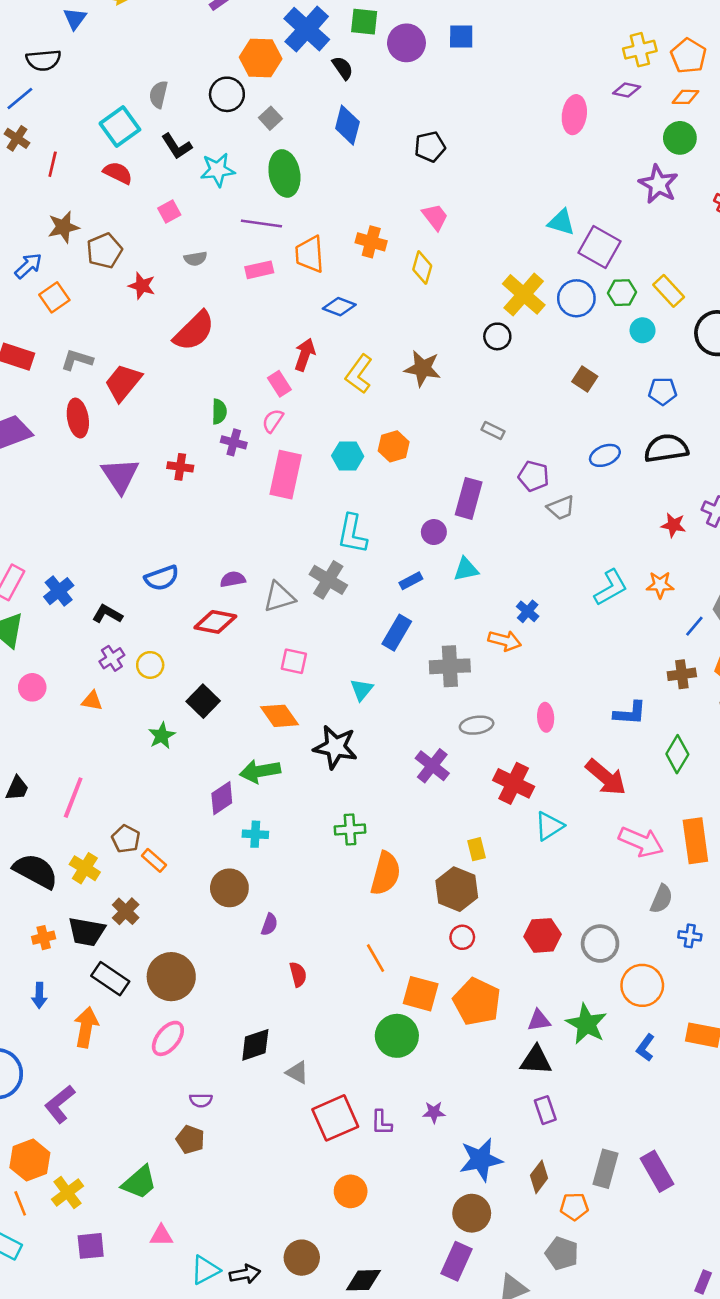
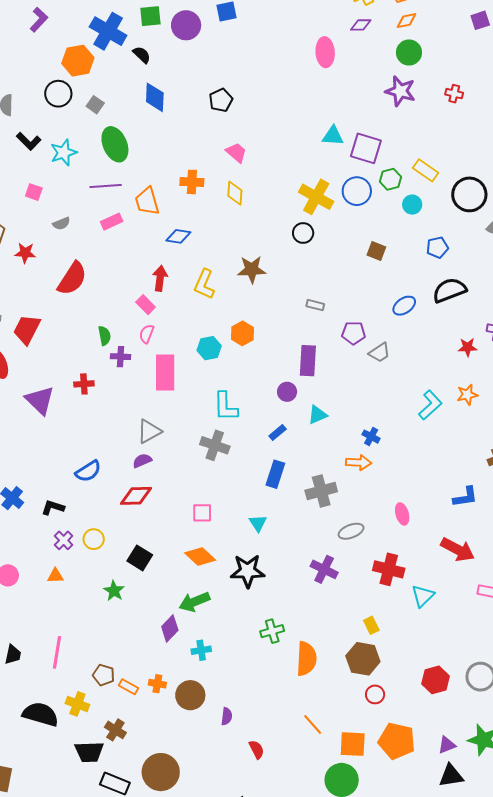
pink square: (169, 212) -> (34, 192), turned -30
gray triangle: (279, 597) -> (149, 431), moved
orange cross: (44, 938) -> (157, 684), moved, turned 36

